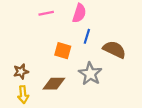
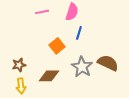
brown semicircle: (114, 50) -> (108, 63), moved
orange square: (63, 51) -> (57, 46), turned 35

